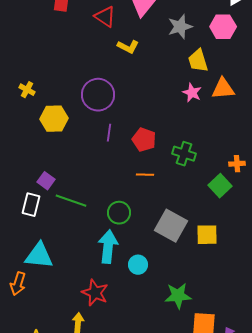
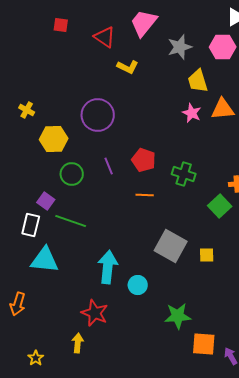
purple line: (109, 133) -> (109, 166), moved, turned -30
green circle: (119, 213) -> (72, 174), moved
yellow square: (207, 235) -> (207, 255), size x0.7
cyan triangle: (39, 256) -> (45, 260), moved

